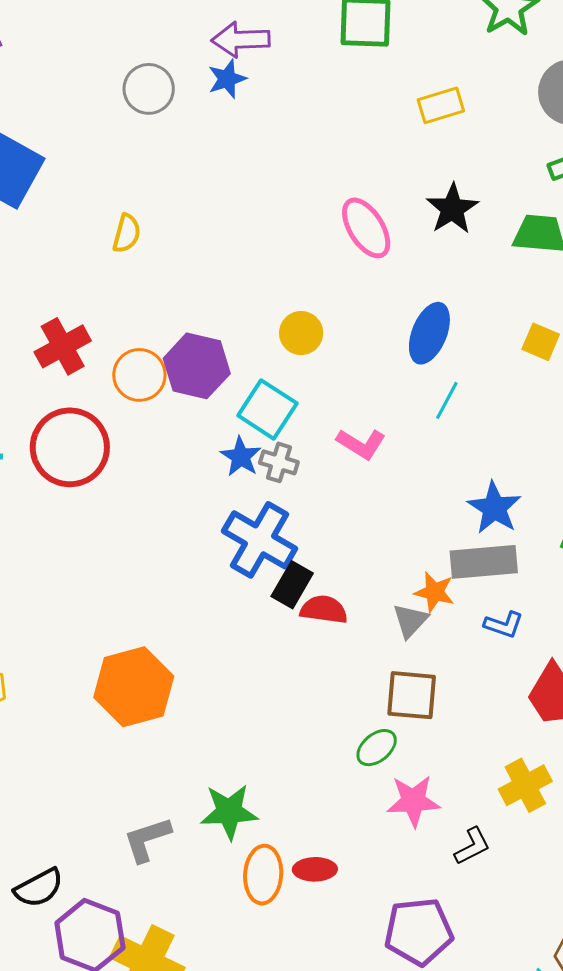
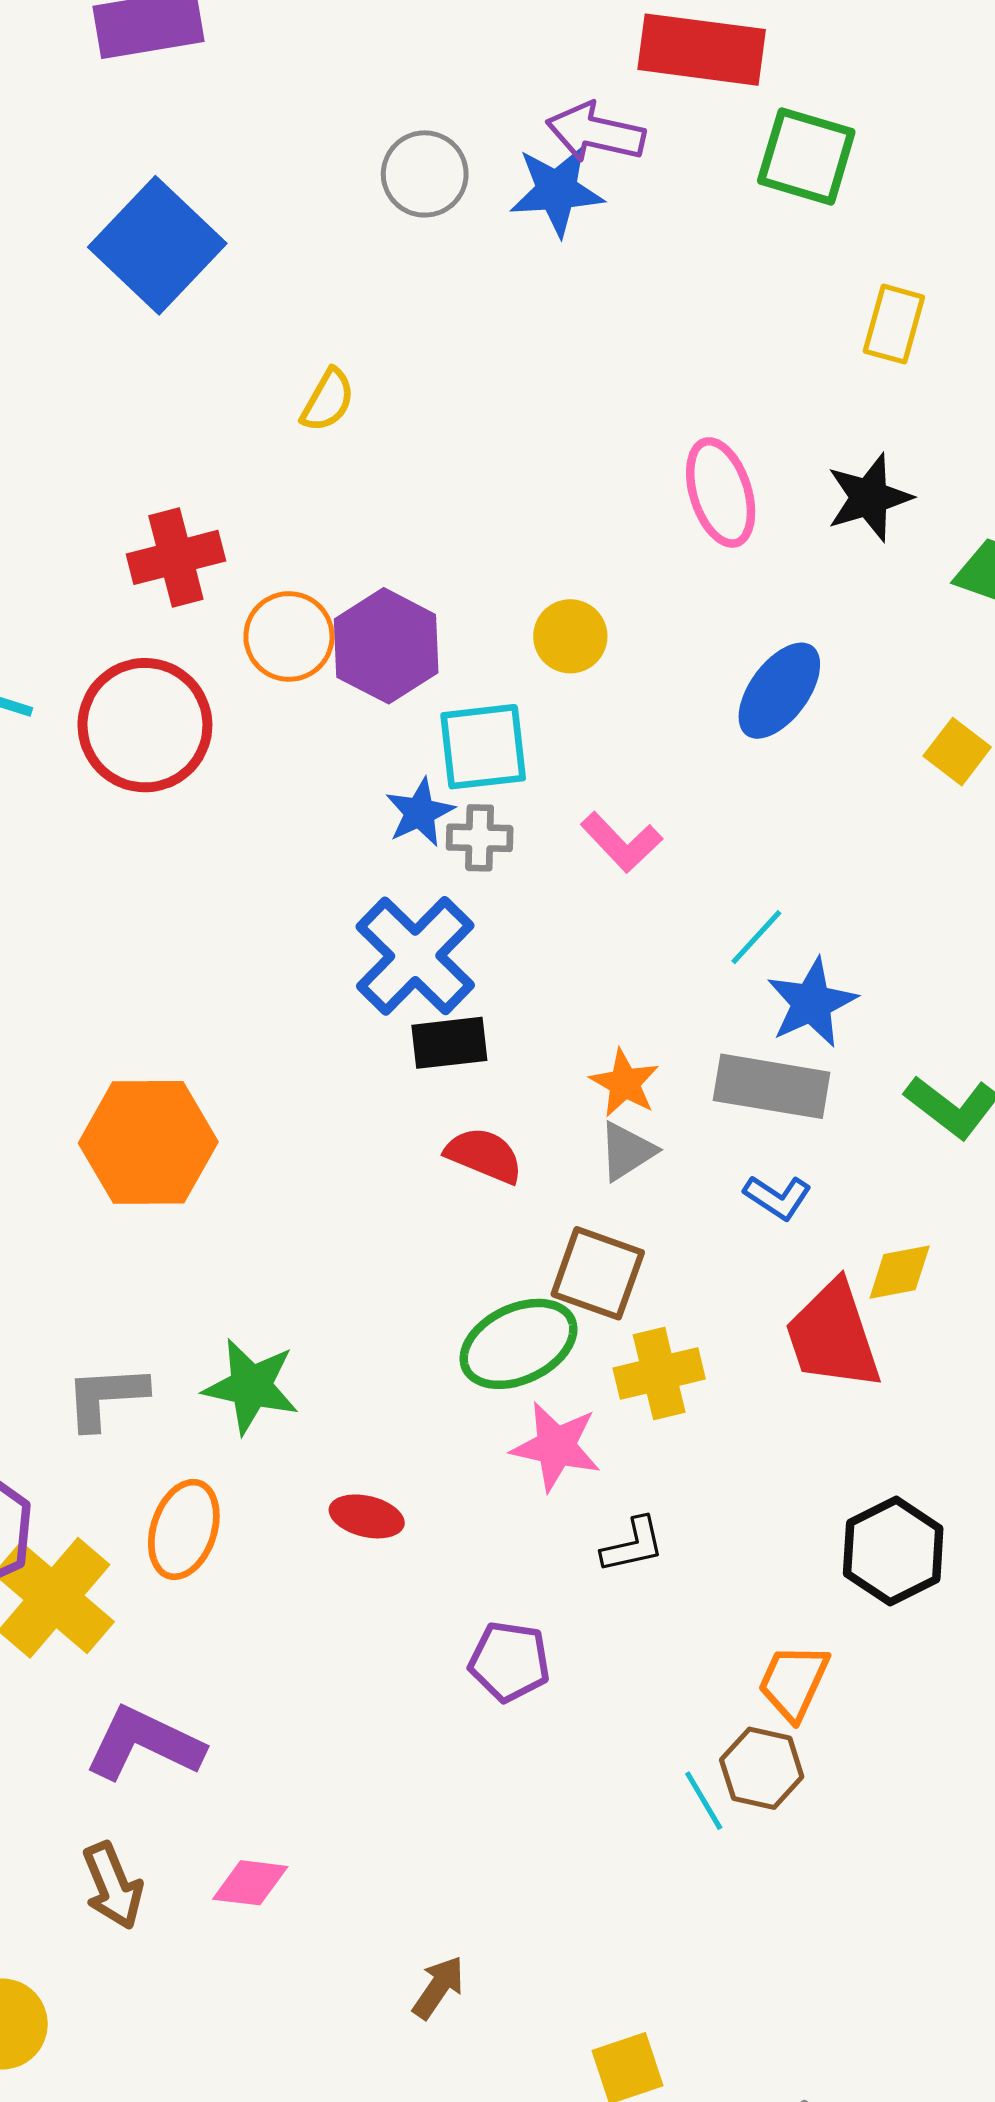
blue star: (227, 79) -> (557, 191), size x1.4
yellow rectangle: (441, 105) -> (894, 324), turned -72
cyan line: (447, 400) -> (756, 937), moved
cyan square: (267, 409) -> (483, 747), turned 36
gray cross: (279, 462) -> (480, 838), turned -30
black rectangle: (292, 585) -> (449, 1043), turned 39
orange star: (434, 592) -> (624, 1083), moved
red semicircle: (324, 610) -> (484, 1155), moved
green ellipse: (377, 748) -> (518, 1344), size x1.6
yellow cross: (525, 785) -> (659, 1374), moved
orange ellipse: (263, 875) -> (184, 1529), moved
purple pentagon: (419, 932) -> (509, 1662), size x0.7

